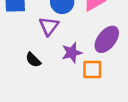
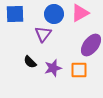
purple star: (72, 53) -> (53, 68), moved

